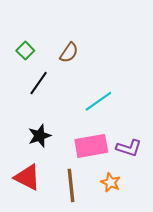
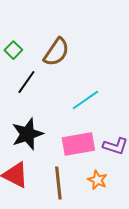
brown semicircle: (69, 53) -> (56, 52), size x1.4
black star: (40, 136) -> (27, 134), size x1.4

